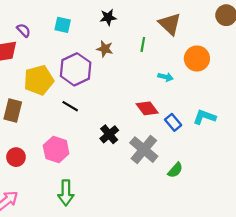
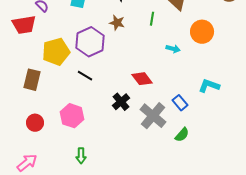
red diamond: (147, 108) -> (142, 79), moved
blue rectangle: (173, 122) -> (180, 103), moved
green arrow: (66, 193) -> (81, 156), size x0.7

